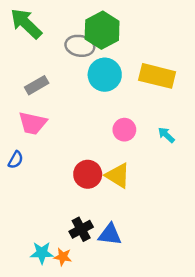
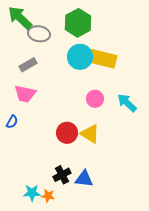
gray ellipse: (80, 46) -> (39, 34), moved
yellow rectangle: (157, 76) -> (103, 59), moved
cyan arrow: (166, 135) -> (127, 103), size x1.5

